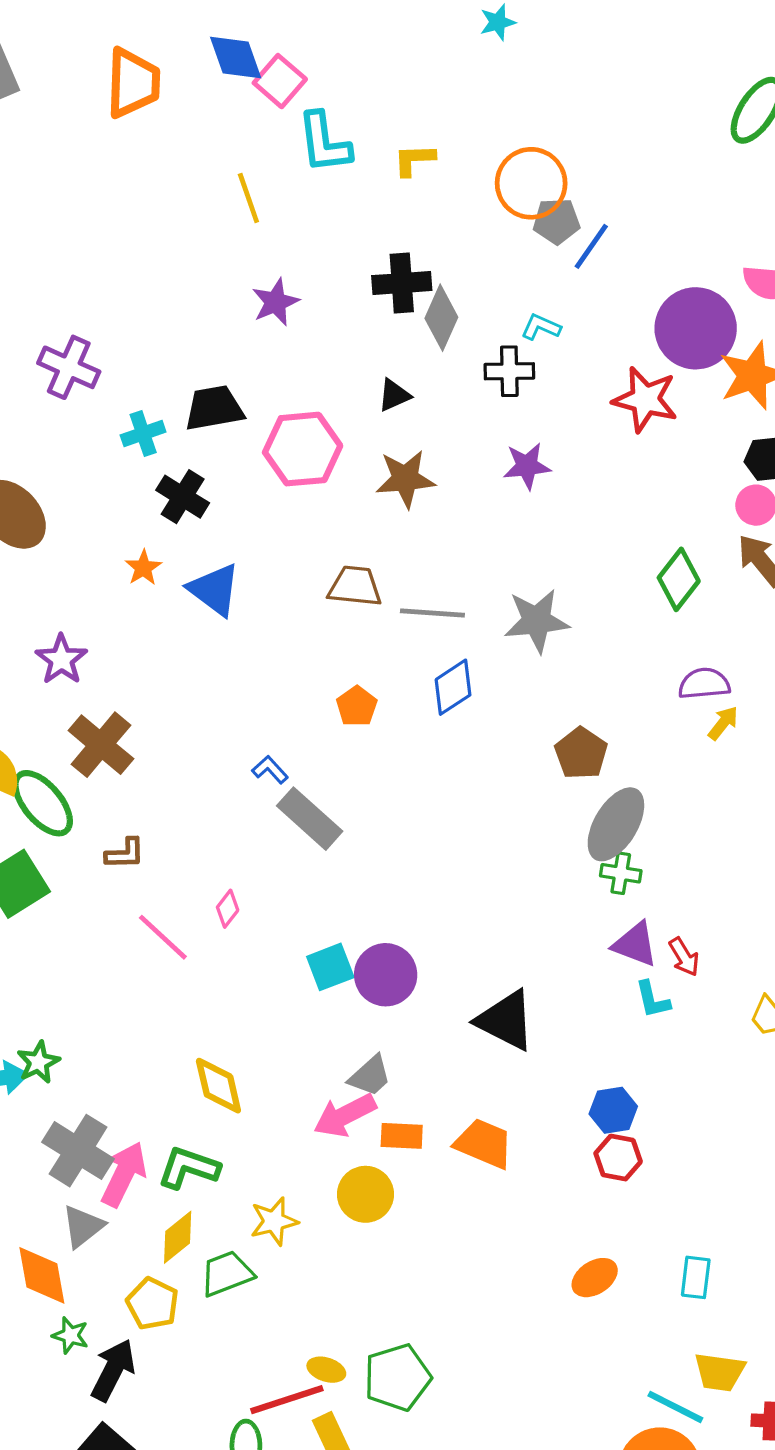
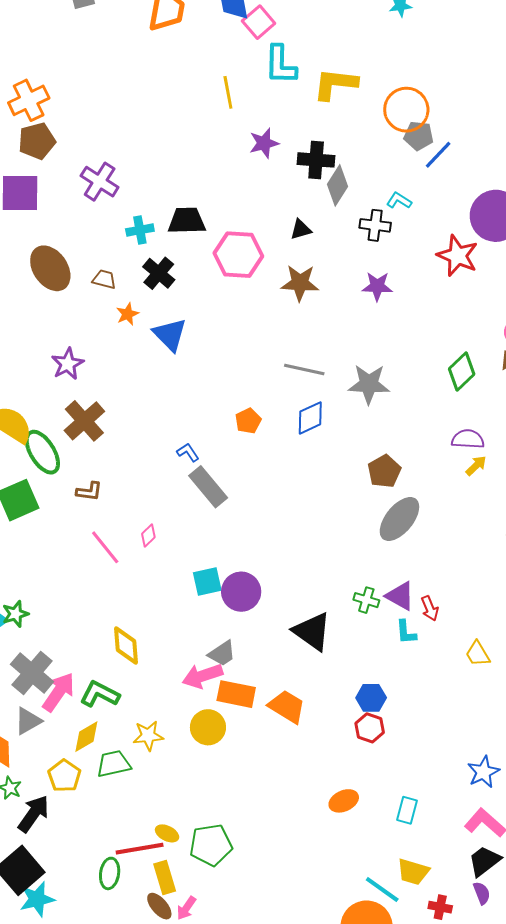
yellow L-shape: (414, 160) -> (335, 84), size x1.6
purple star: (276, 302) -> (264, 143), moved
brown trapezoid: (355, 586) -> (104, 279), moved, size x0.7
green cross: (621, 873) -> (366, 600), moved
orange rectangle: (402, 1136) -> (236, 694), size x1.4

